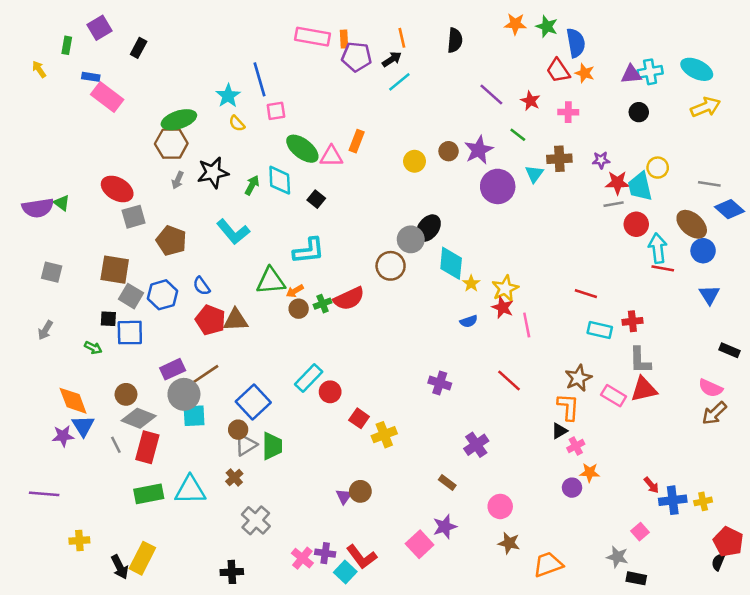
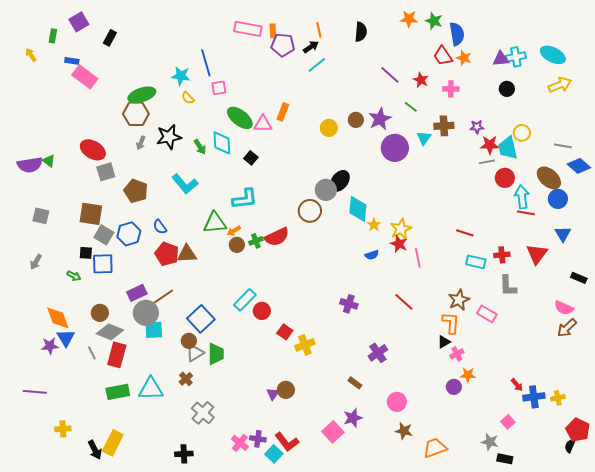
cyan star: (228, 96) -> (181, 76), turned -30
green arrow: (252, 185) -> (200, 147), turned 119
red triangle: (644, 389) -> (537, 254), moved, turned -40

